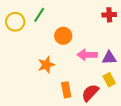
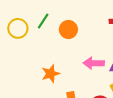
orange circle: (63, 36) -> (68, 29), moved

